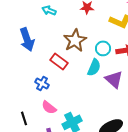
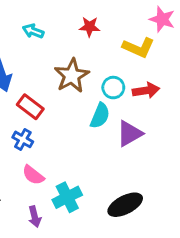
red rectangle: (59, 61) -> (30, 107), moved
purple triangle: (114, 79) -> (130, 134), turned 48

